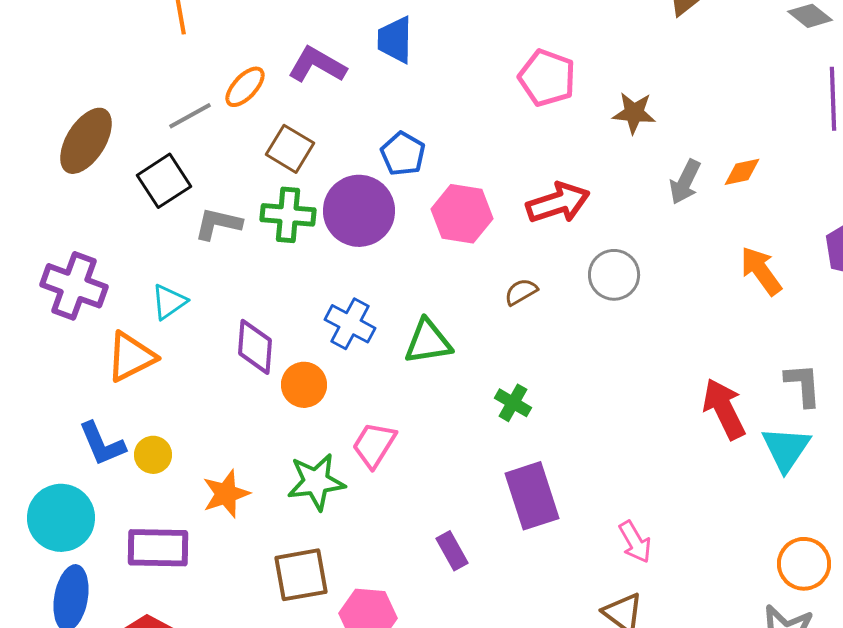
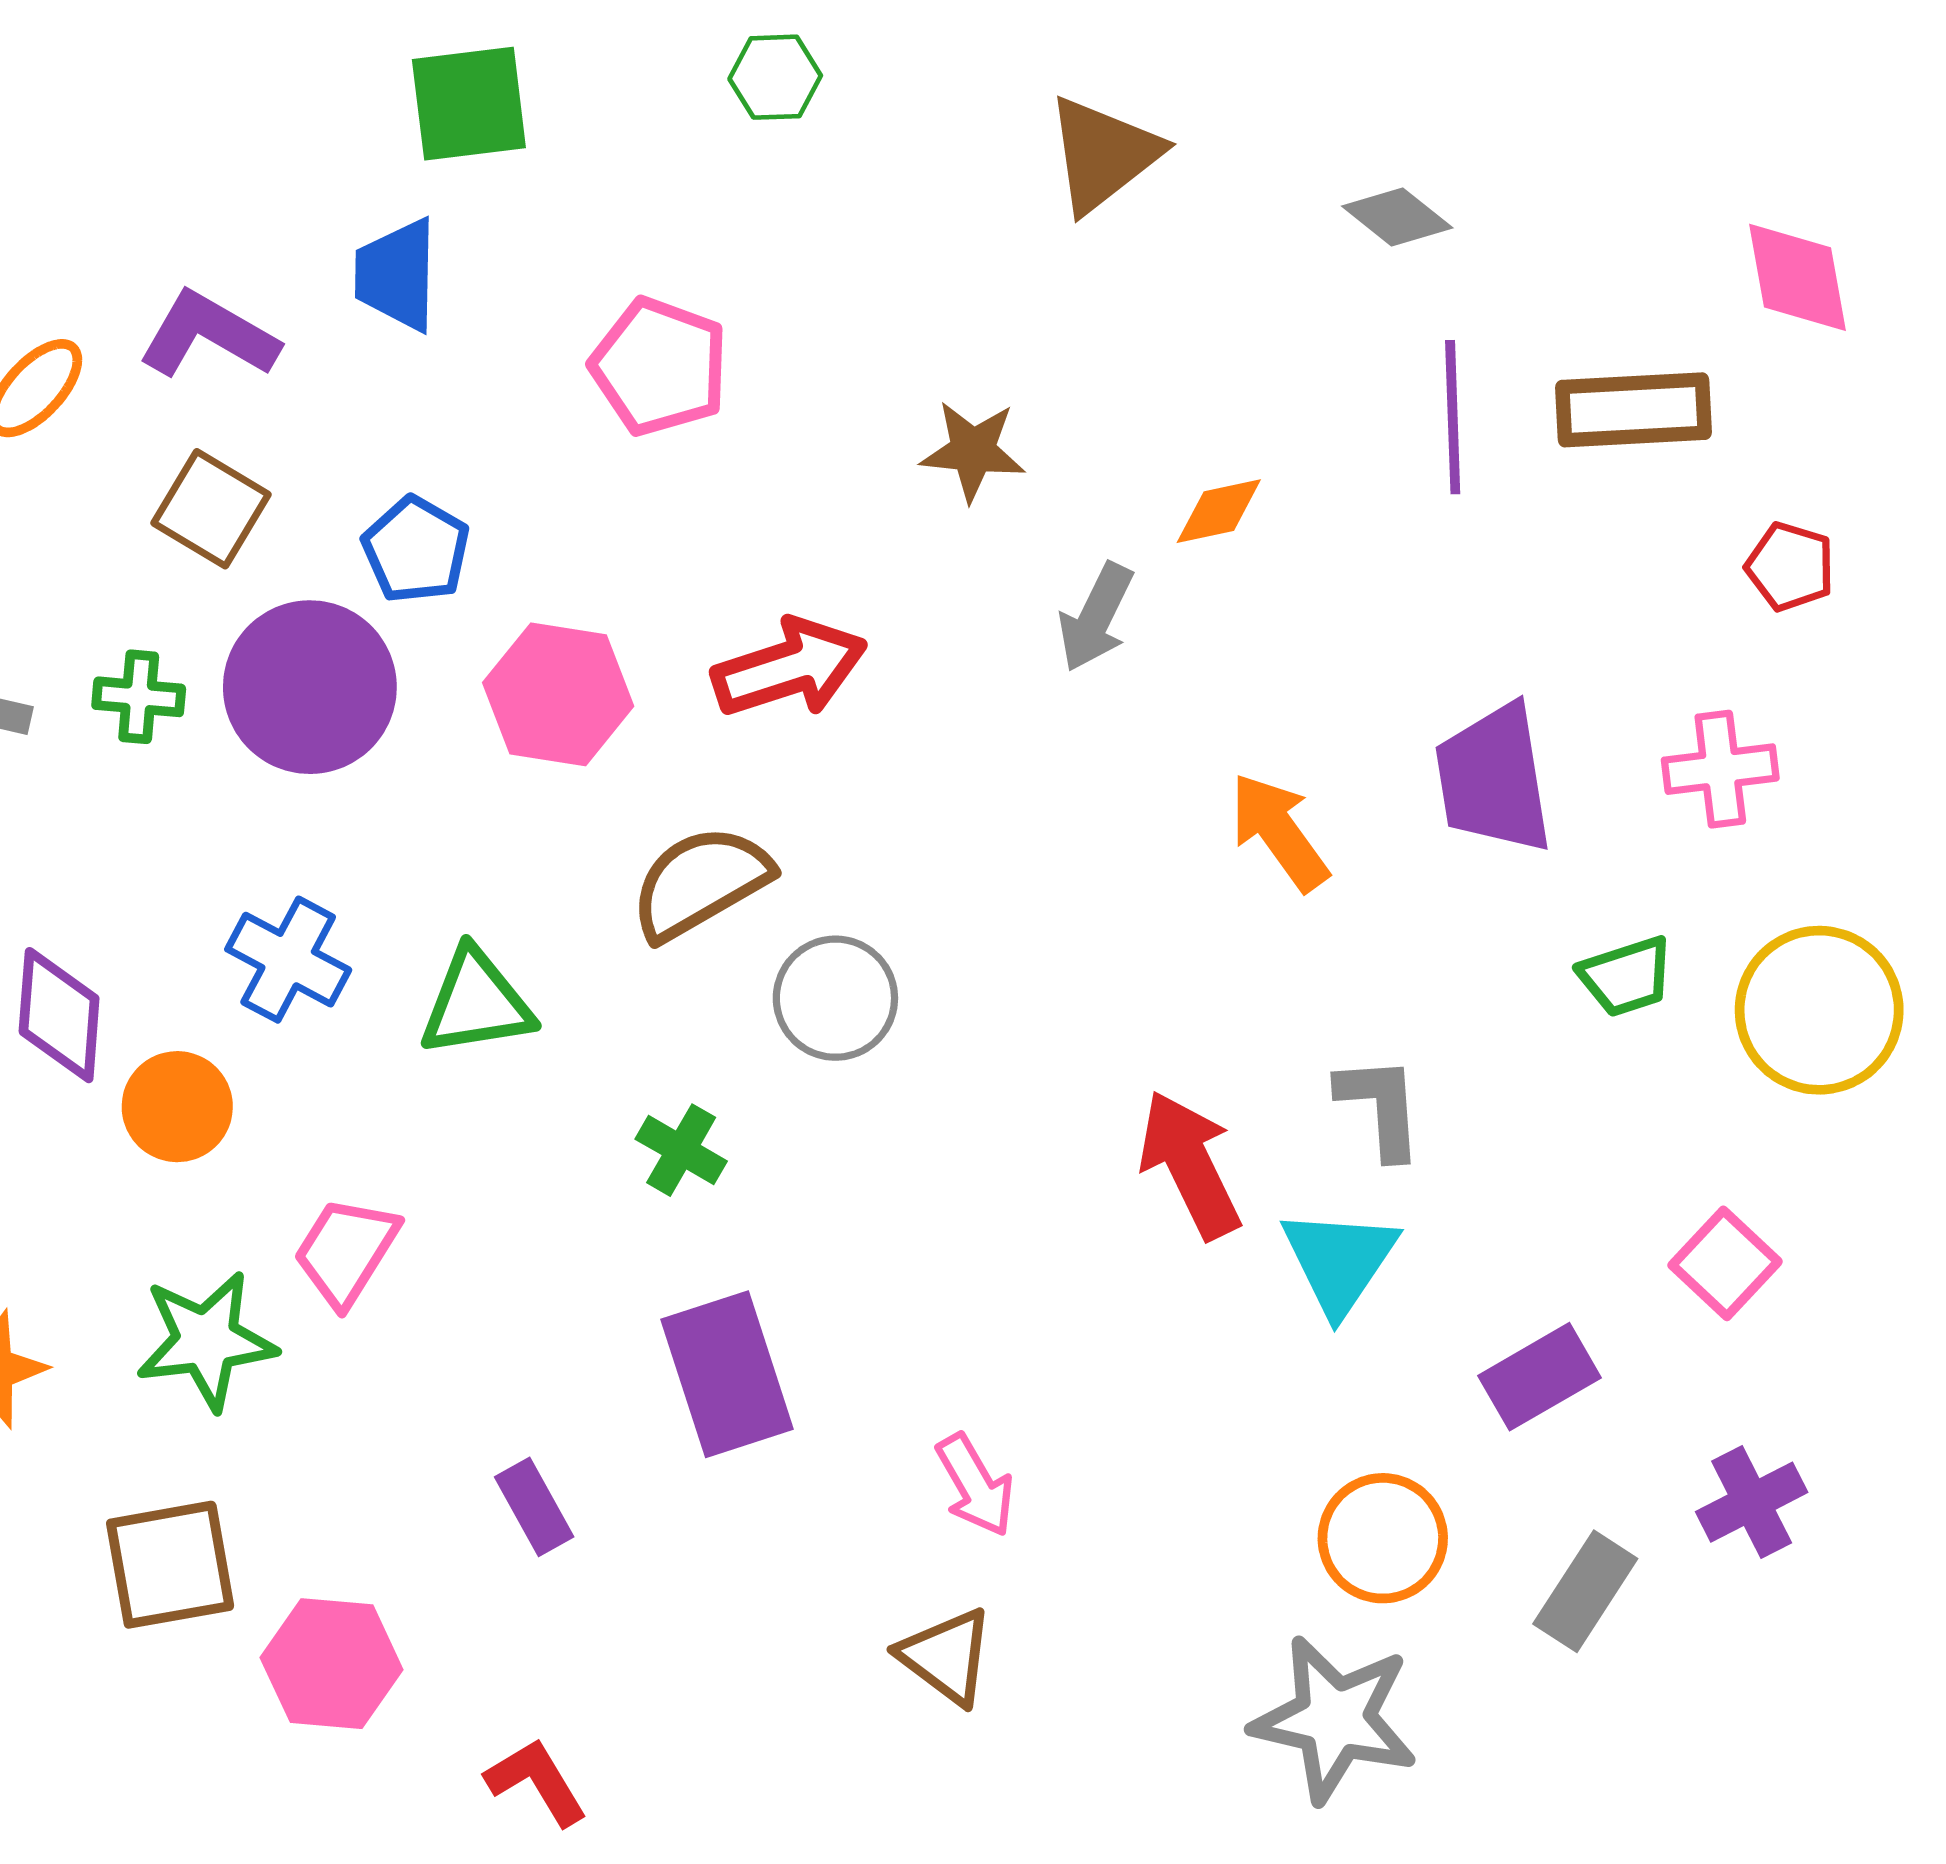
pink pentagon: (547, 78) -> (659, 366), moved
brown square: (290, 149) -> (211, 509), moved
orange diamond: (742, 172) -> (1219, 511), moved
green cross: (288, 215) -> (139, 697), size x0.7
gray circle: (614, 275) -> (835, 998), moved
brown semicircle: (521, 292) -> (700, 882), size x1.8

